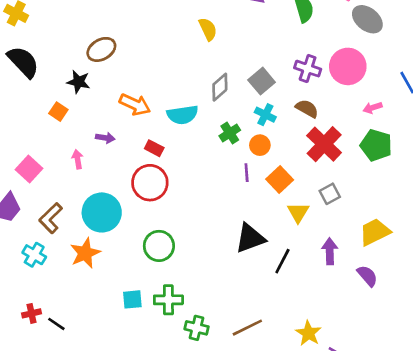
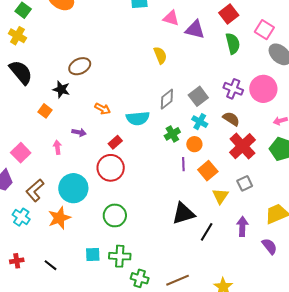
orange arrow: (135, 104) -> (103, 109), size x0.7
red rectangle: (154, 148) -> (115, 142), turned -72
black line: (56, 324) -> (50, 265), moved

